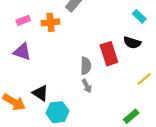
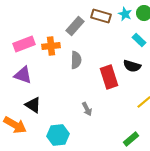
pink rectangle: (23, 20) -> (24, 44), size x1.5
gray semicircle: (86, 66) -> (76, 60), moved
black triangle: (40, 93) -> (33, 105), moved

